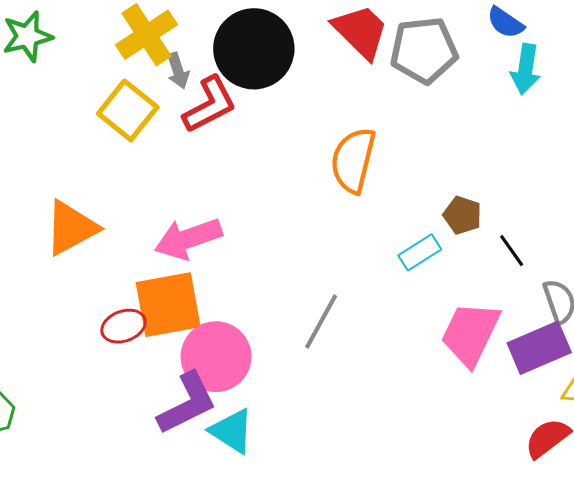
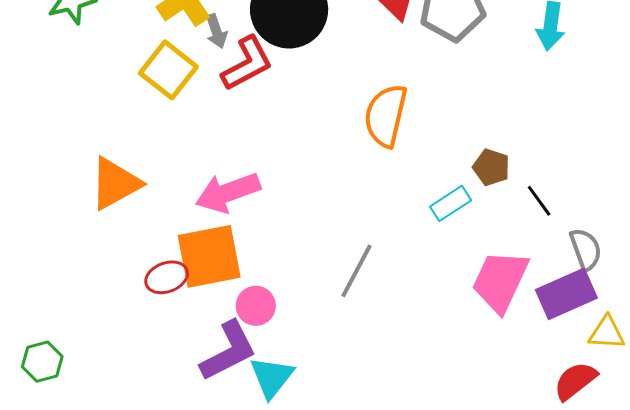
pink circle: (216, 357) -> (256, 306), size x0.6
cyan triangle: (232, 431) -> (272, 377), turned 36

